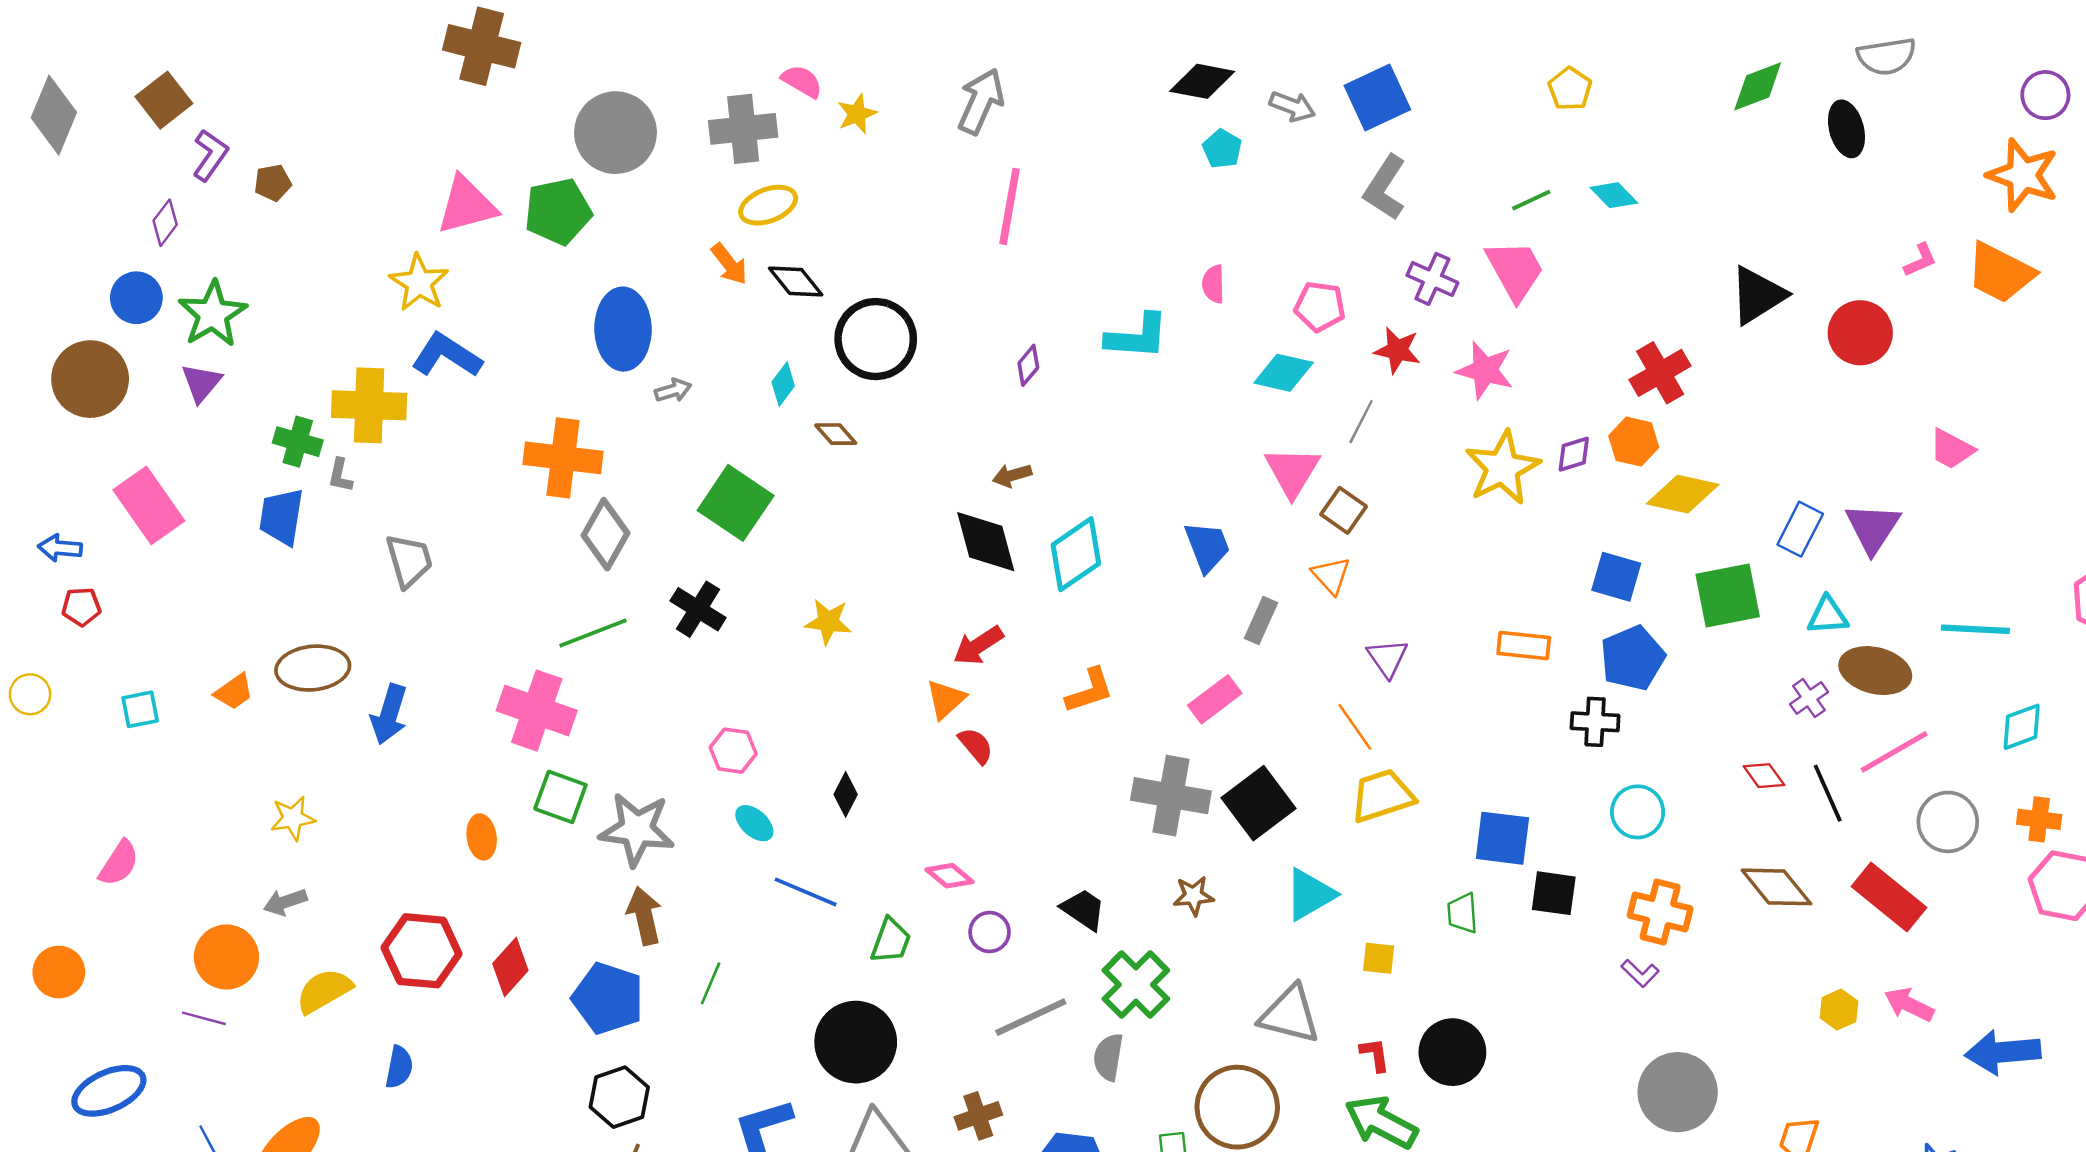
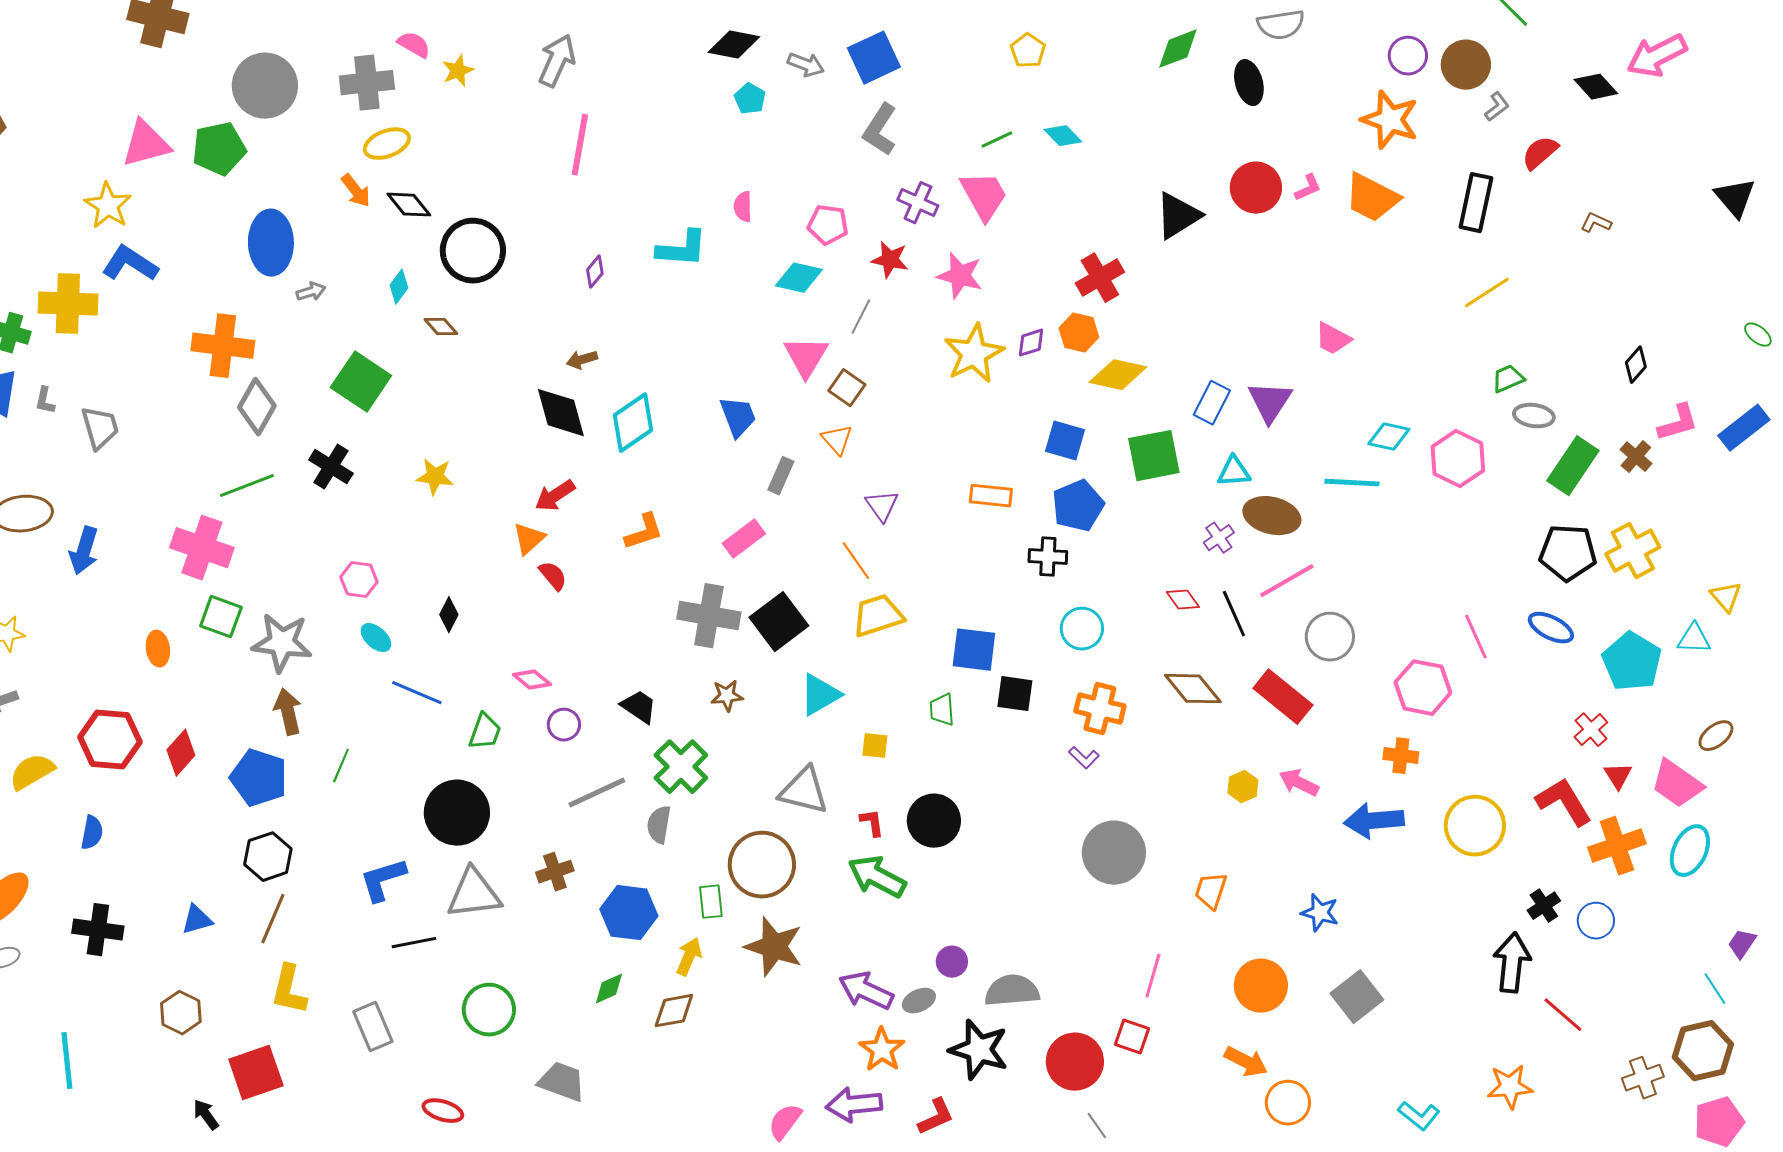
red circle: (1860, 333) -> (1256, 188), moved
gray L-shape: (340, 475) -> (45, 401), moved
cyan diamond: (2022, 727) -> (1389, 437), moved, turned 33
orange cross: (2039, 819) -> (1401, 756), moved

